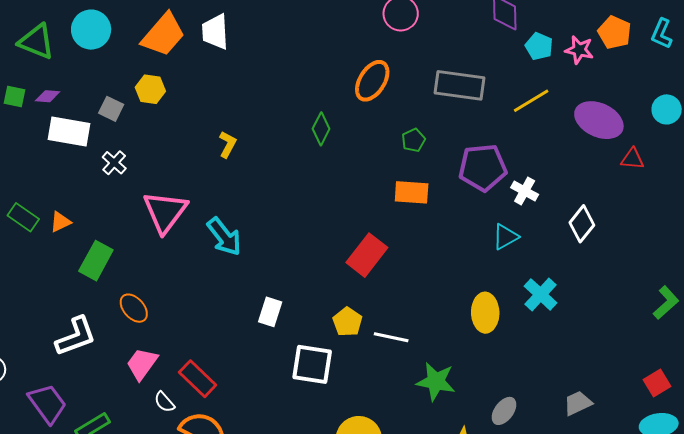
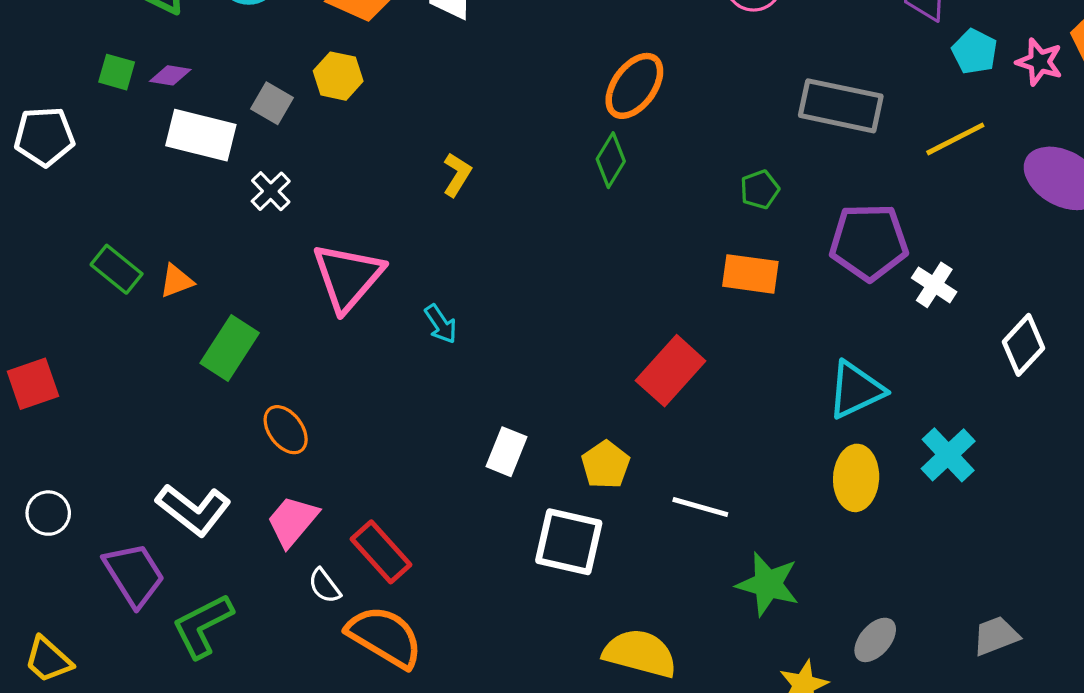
orange ellipse: (372, 81) -> (634, 86), moved
cyan arrow: (224, 237) -> (441, 324), size x0.6
cyan triangle: (505, 237) -> (856, 390), moved, size x1.4
yellow pentagon: (347, 322) -> (606, 465), moved
white L-shape: (76, 336) -> (193, 510), moved, turned 54

